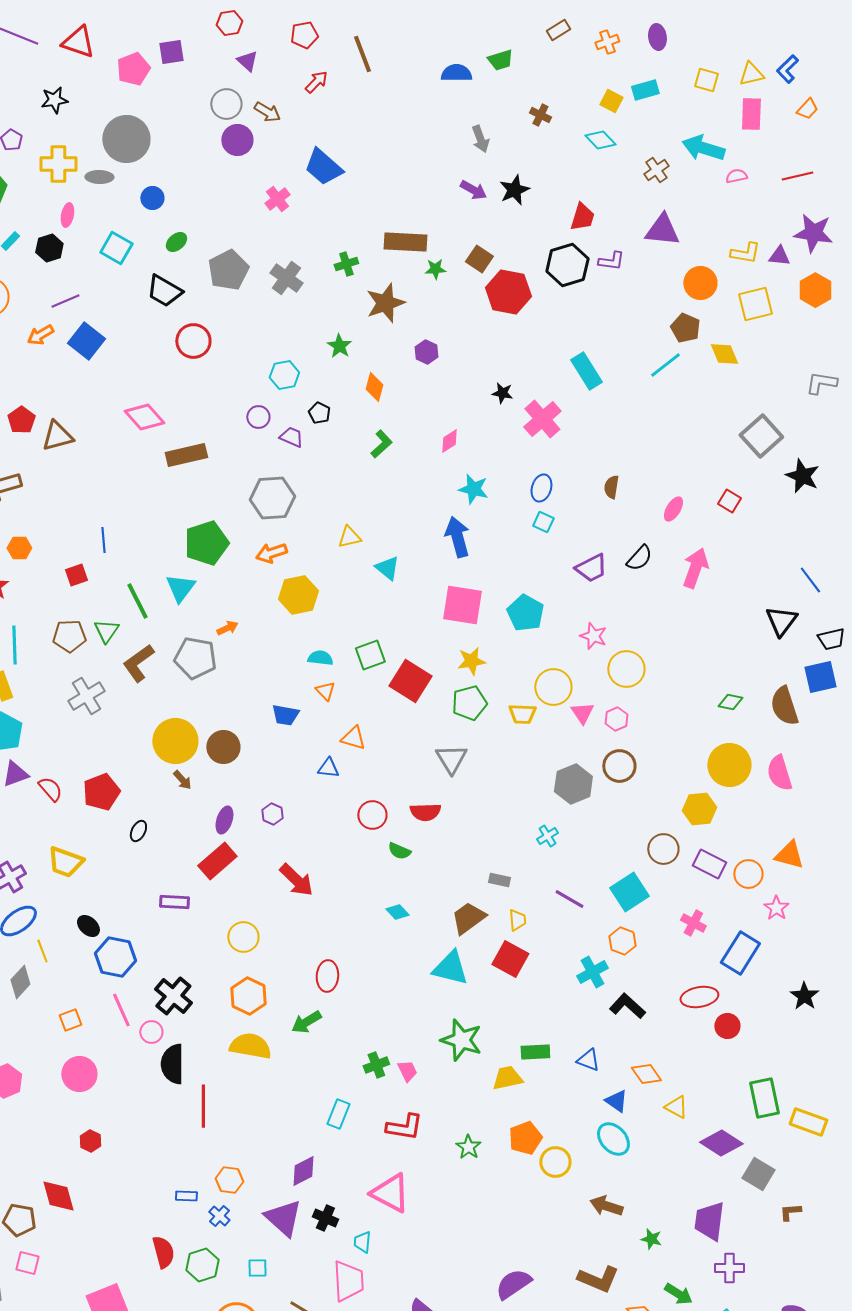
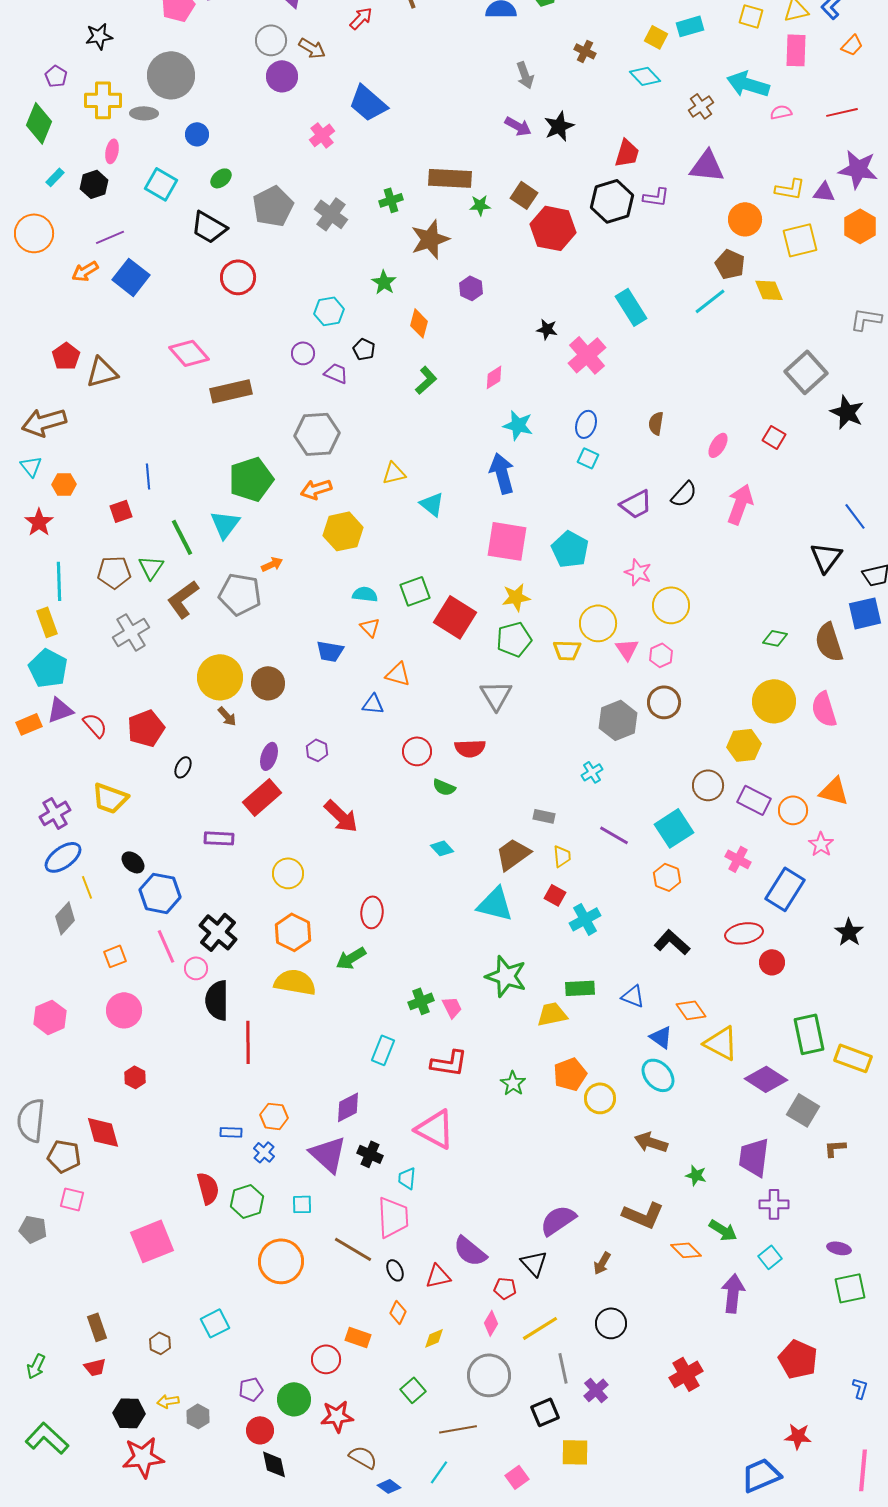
red square: (510, 959) -> (555, 895), size x0.6
cyan cross: (592, 972) -> (585, 919), moved
yellow triangle: (676, 1107) -> (721, 1043), size x1.5

